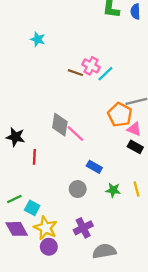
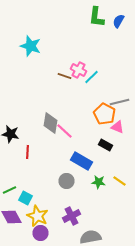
blue semicircle: (135, 12) -> (118, 21), turned 32
cyan star: (38, 39) -> (30, 46), size x1.5
black rectangle: (135, 147) -> (106, 145), moved
blue rectangle: (94, 167) -> (82, 161), size x1.5
yellow line: (136, 189) -> (120, 181), turned -40

